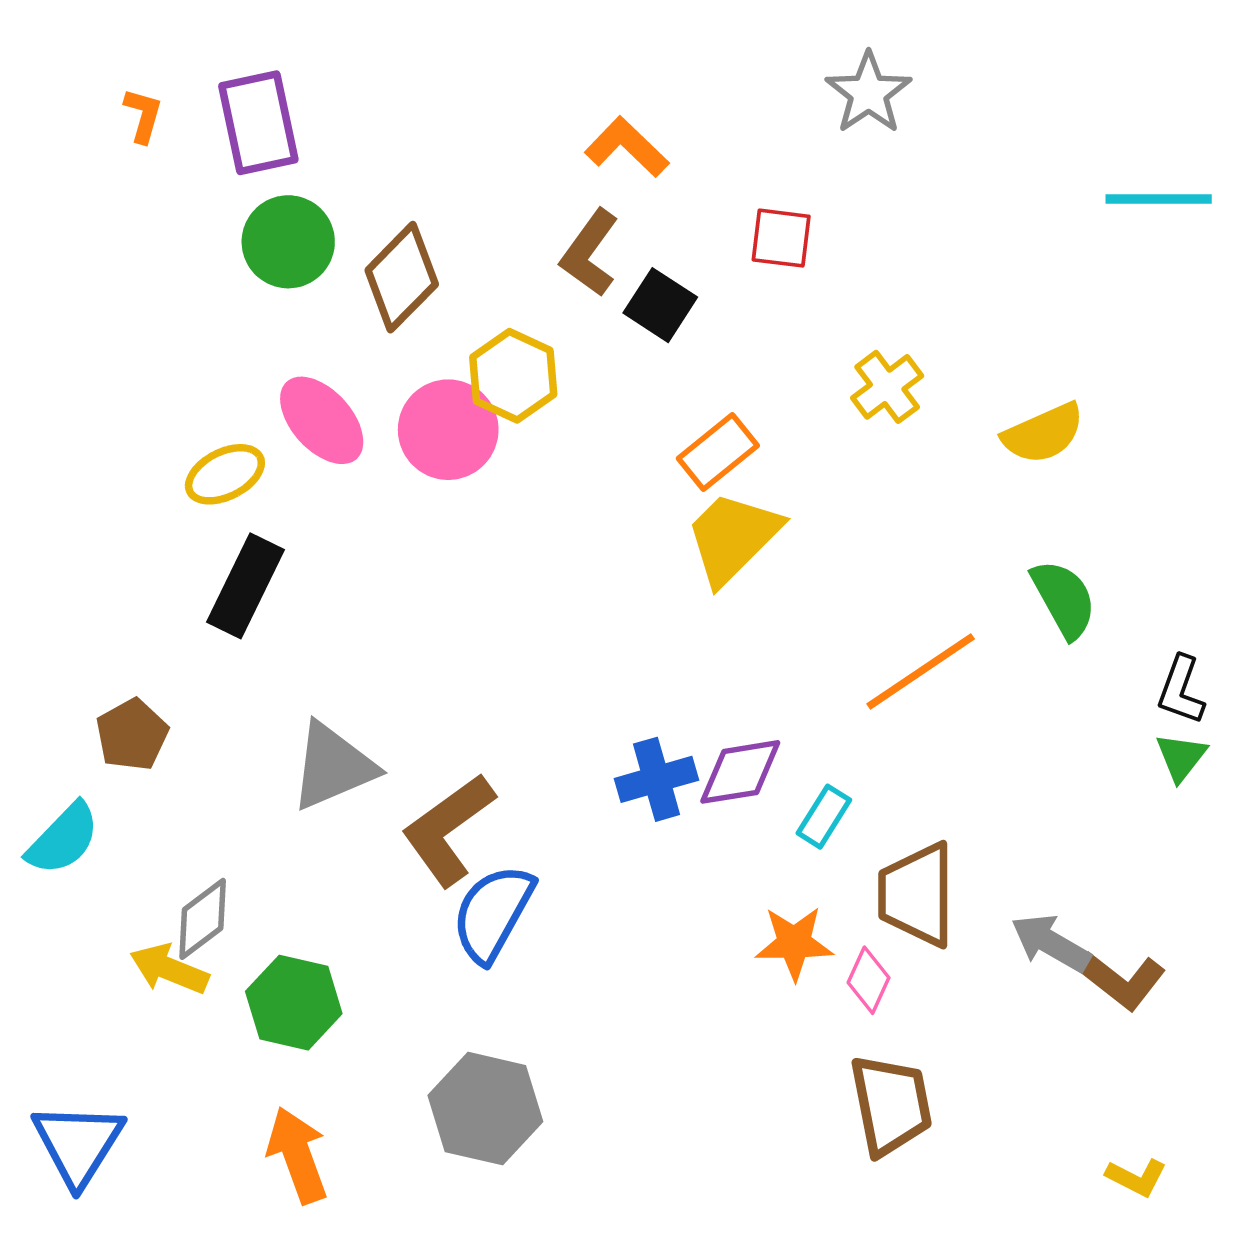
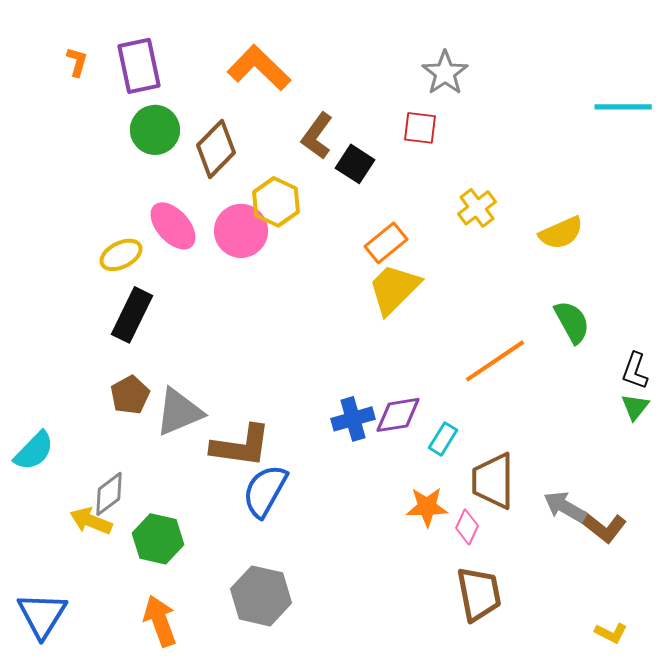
gray star: (869, 93) -> (445, 73), moved
orange L-shape: (627, 147) -> (259, 68), moved, size x1.4
brown pentagon: (132, 735) -> (130, 395), moved
brown L-shape: (448, 830) -> (241, 446), turned -136

